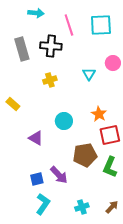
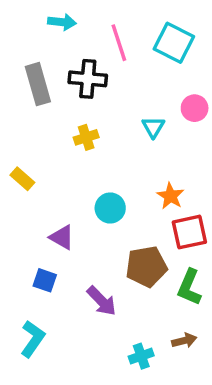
cyan square: (101, 25) -> (174, 43), turned 30
blue square: (37, 179) -> (45, 280), moved, turned 32
cyan L-shape: (43, 204) -> (33, 339), moved
brown arrow: (112, 207) -> (184, 341), moved, turned 32

